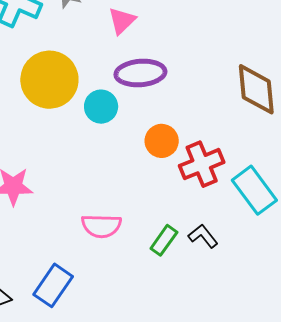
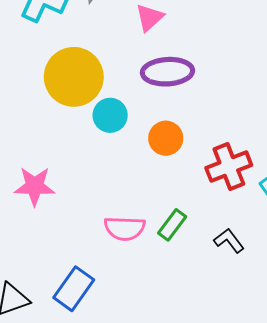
cyan circle: (101, 107) -> (110, 115), moved
orange circle: (162, 141) -> (166, 138), moved
green rectangle: (164, 240) -> (172, 225), moved

